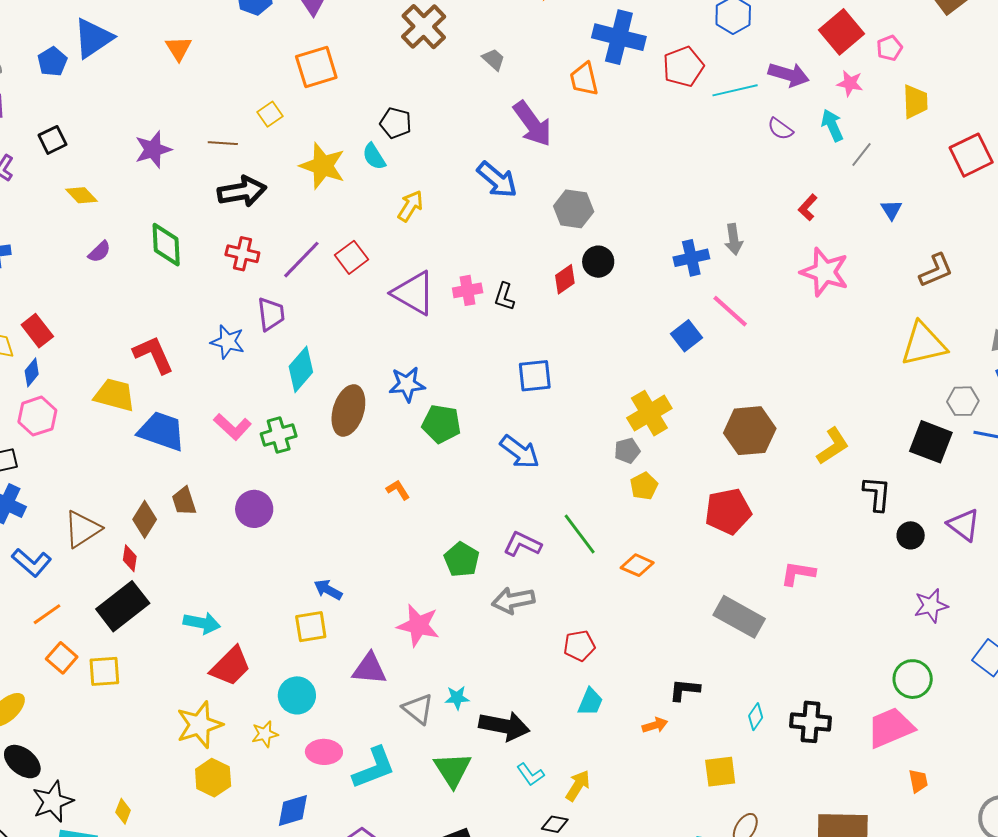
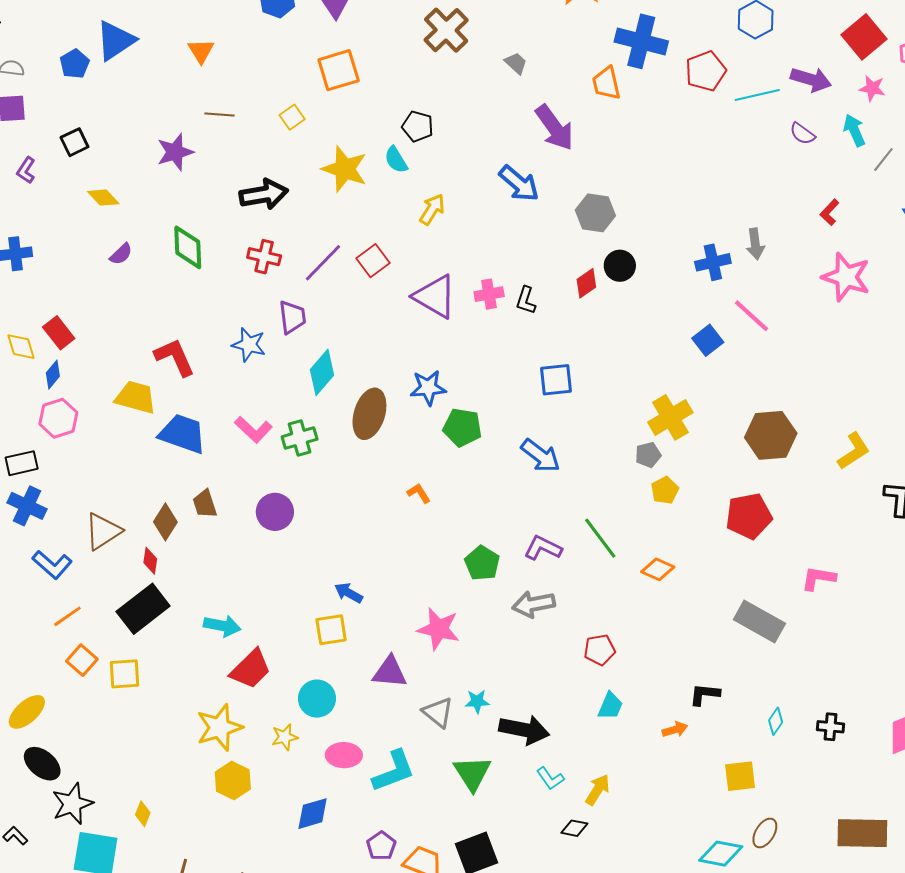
brown line: (223, 143) -> (219, 114), moved
black cross: (811, 722) -> (830, 727), size x0.7

